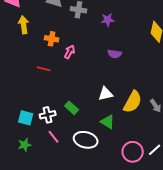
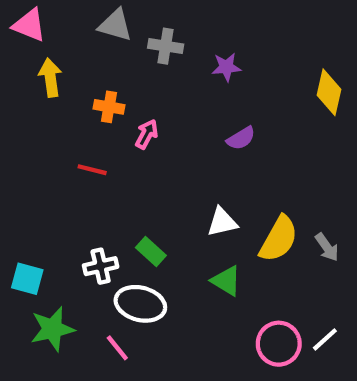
purple semicircle: (115, 54) -> (241, 138), turned -40
cyan square: (26, 118) -> (27, 279), moved
pink line: (54, 137) -> (117, 348), moved
white ellipse: (86, 140) -> (140, 304), moved
green star: (25, 145) -> (52, 329), size x1.5

